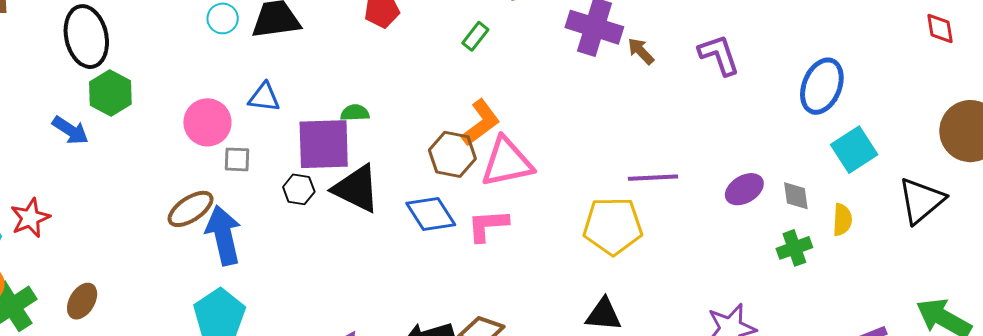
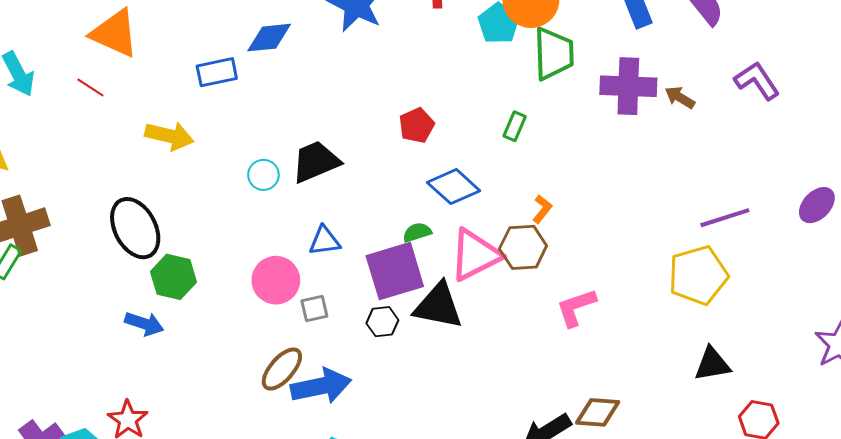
orange L-shape: (481, 123) -> (542, 209), size x0.6
pink triangle: (507, 162) -> (475, 255), moved
blue diamond: (431, 214) -> (454, 187), moved
blue arrow: (223, 235) -> (321, 386), turned 106

